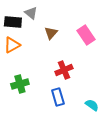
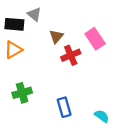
red cross: (64, 70) -> (71, 55), moved

